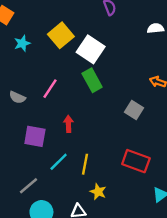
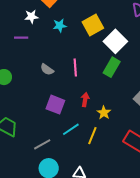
green rectangle: (92, 80) -> (112, 67), turned 48
pink line: (50, 89) -> (75, 67), turned -48
yellow star: (98, 192) -> (104, 113), moved

